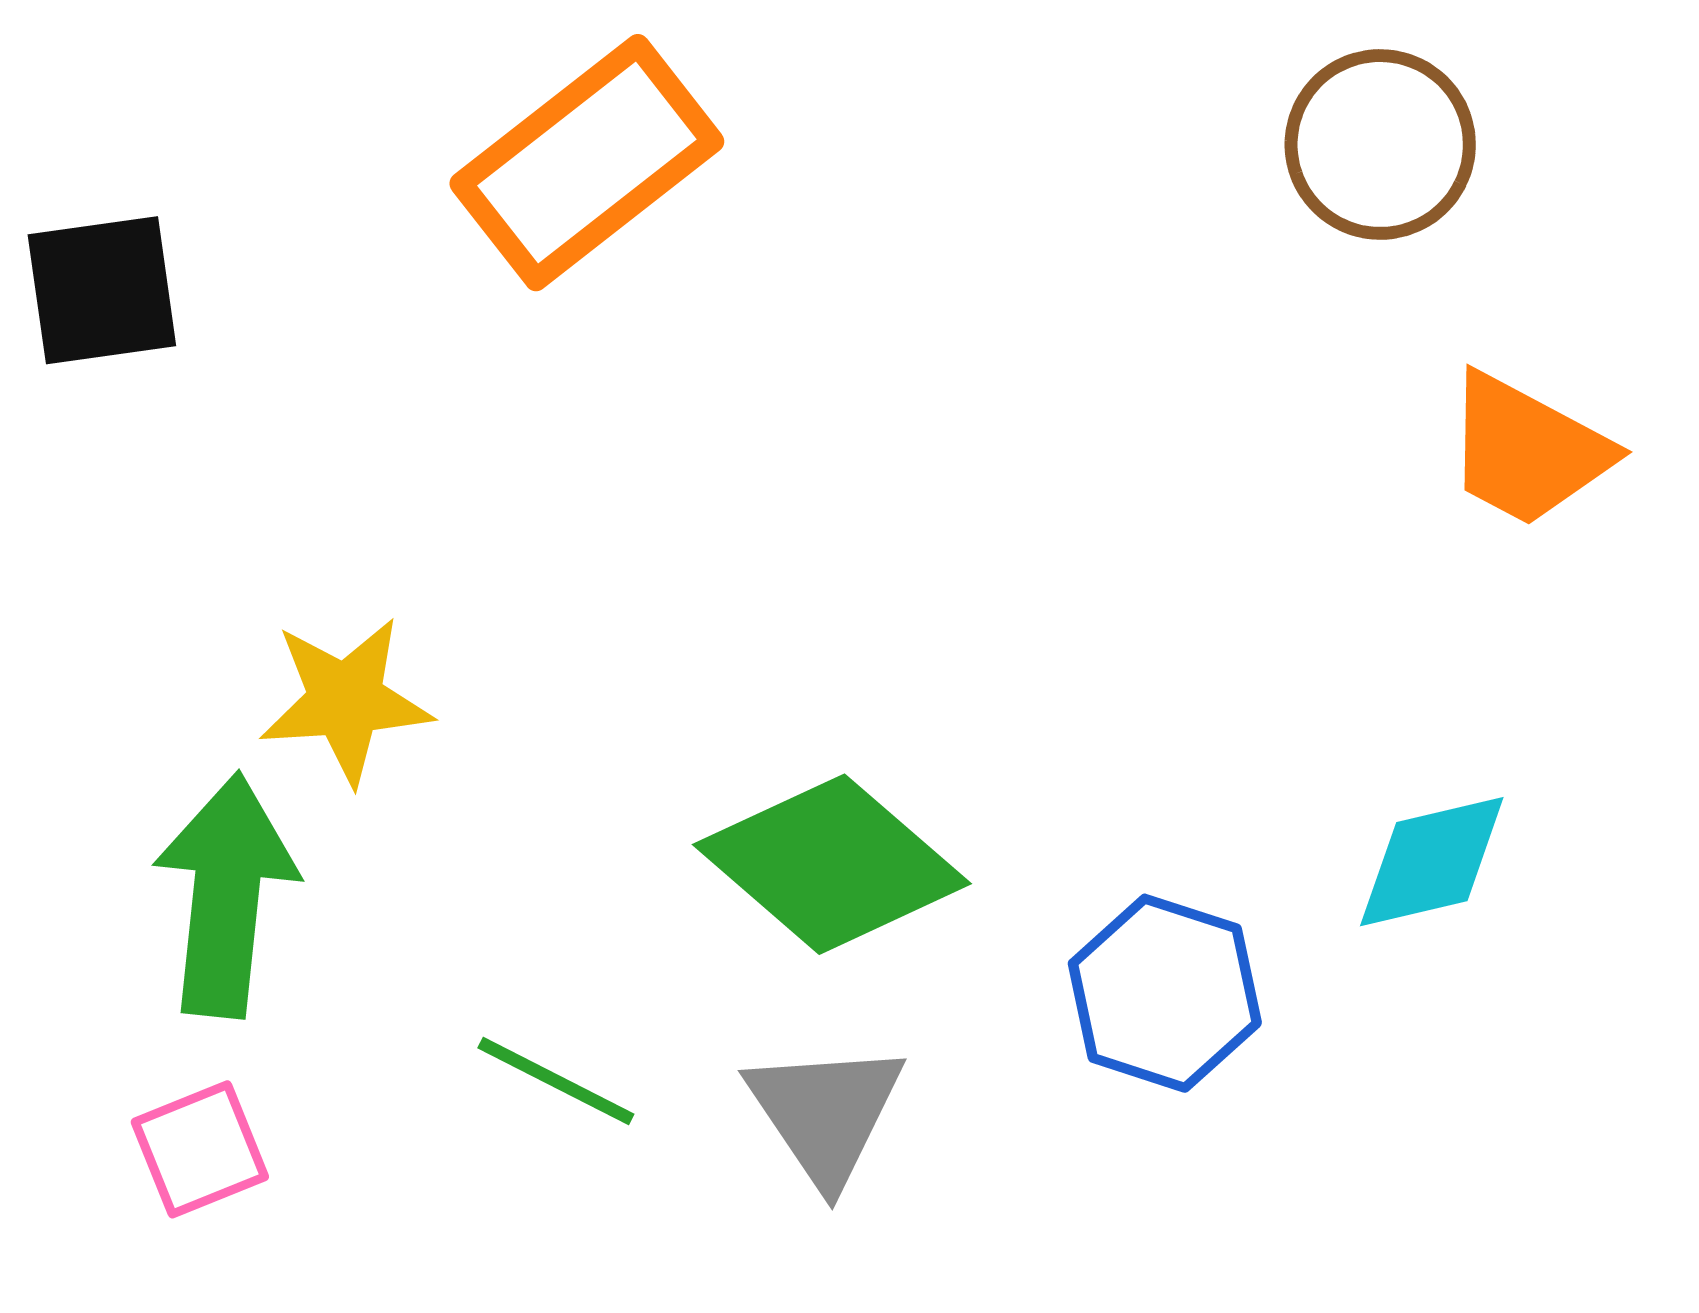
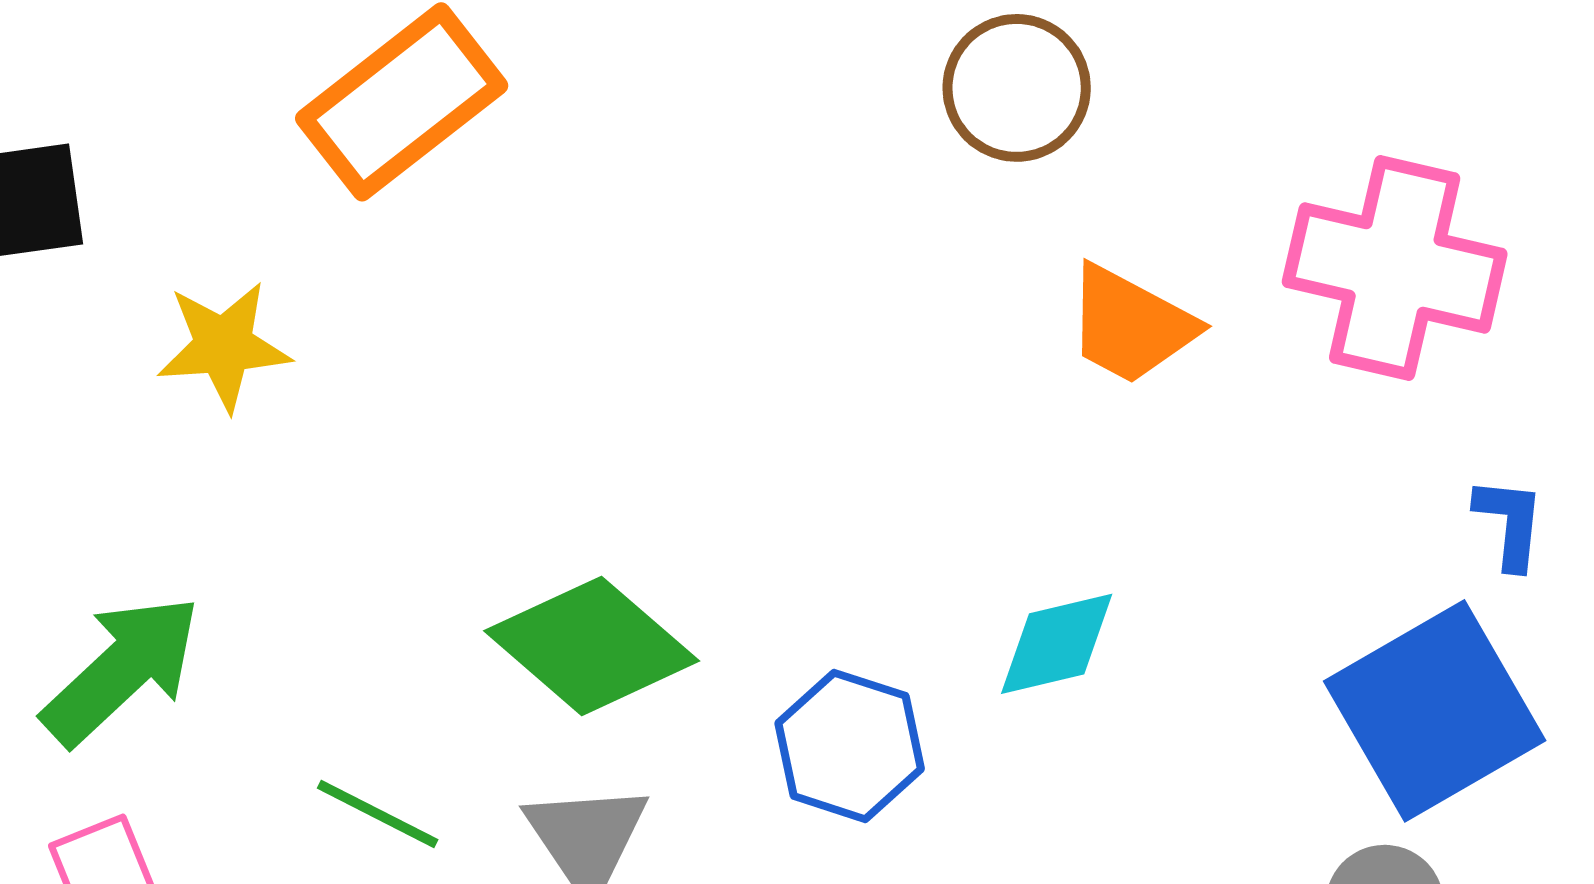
yellow star: (346, 700) -> (224, 346), moved
green arrow: (226, 895) -> (122, 670), turned 41

